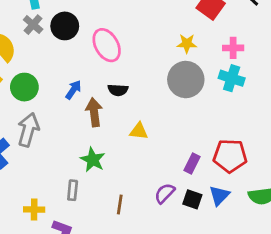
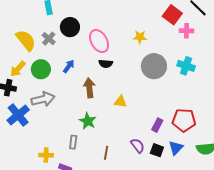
gray cross: (33, 25) -> (49, 39), moved
yellow star: (187, 44) -> (140, 37), moved
pink cross: (233, 48) -> (187, 31), moved
blue arrow: (73, 90) -> (69, 66), moved
black semicircle: (118, 90) -> (106, 64), moved
gray arrow: (28, 130) -> (43, 99), turned 60
purple semicircle: (165, 193) -> (138, 146), turned 98

